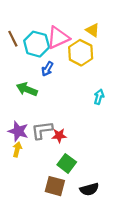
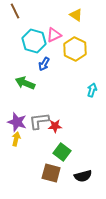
yellow triangle: (92, 30) -> (76, 15), moved
pink triangle: (58, 38) -> (54, 35), size x0.7
brown line: (13, 39) -> (15, 11), moved

